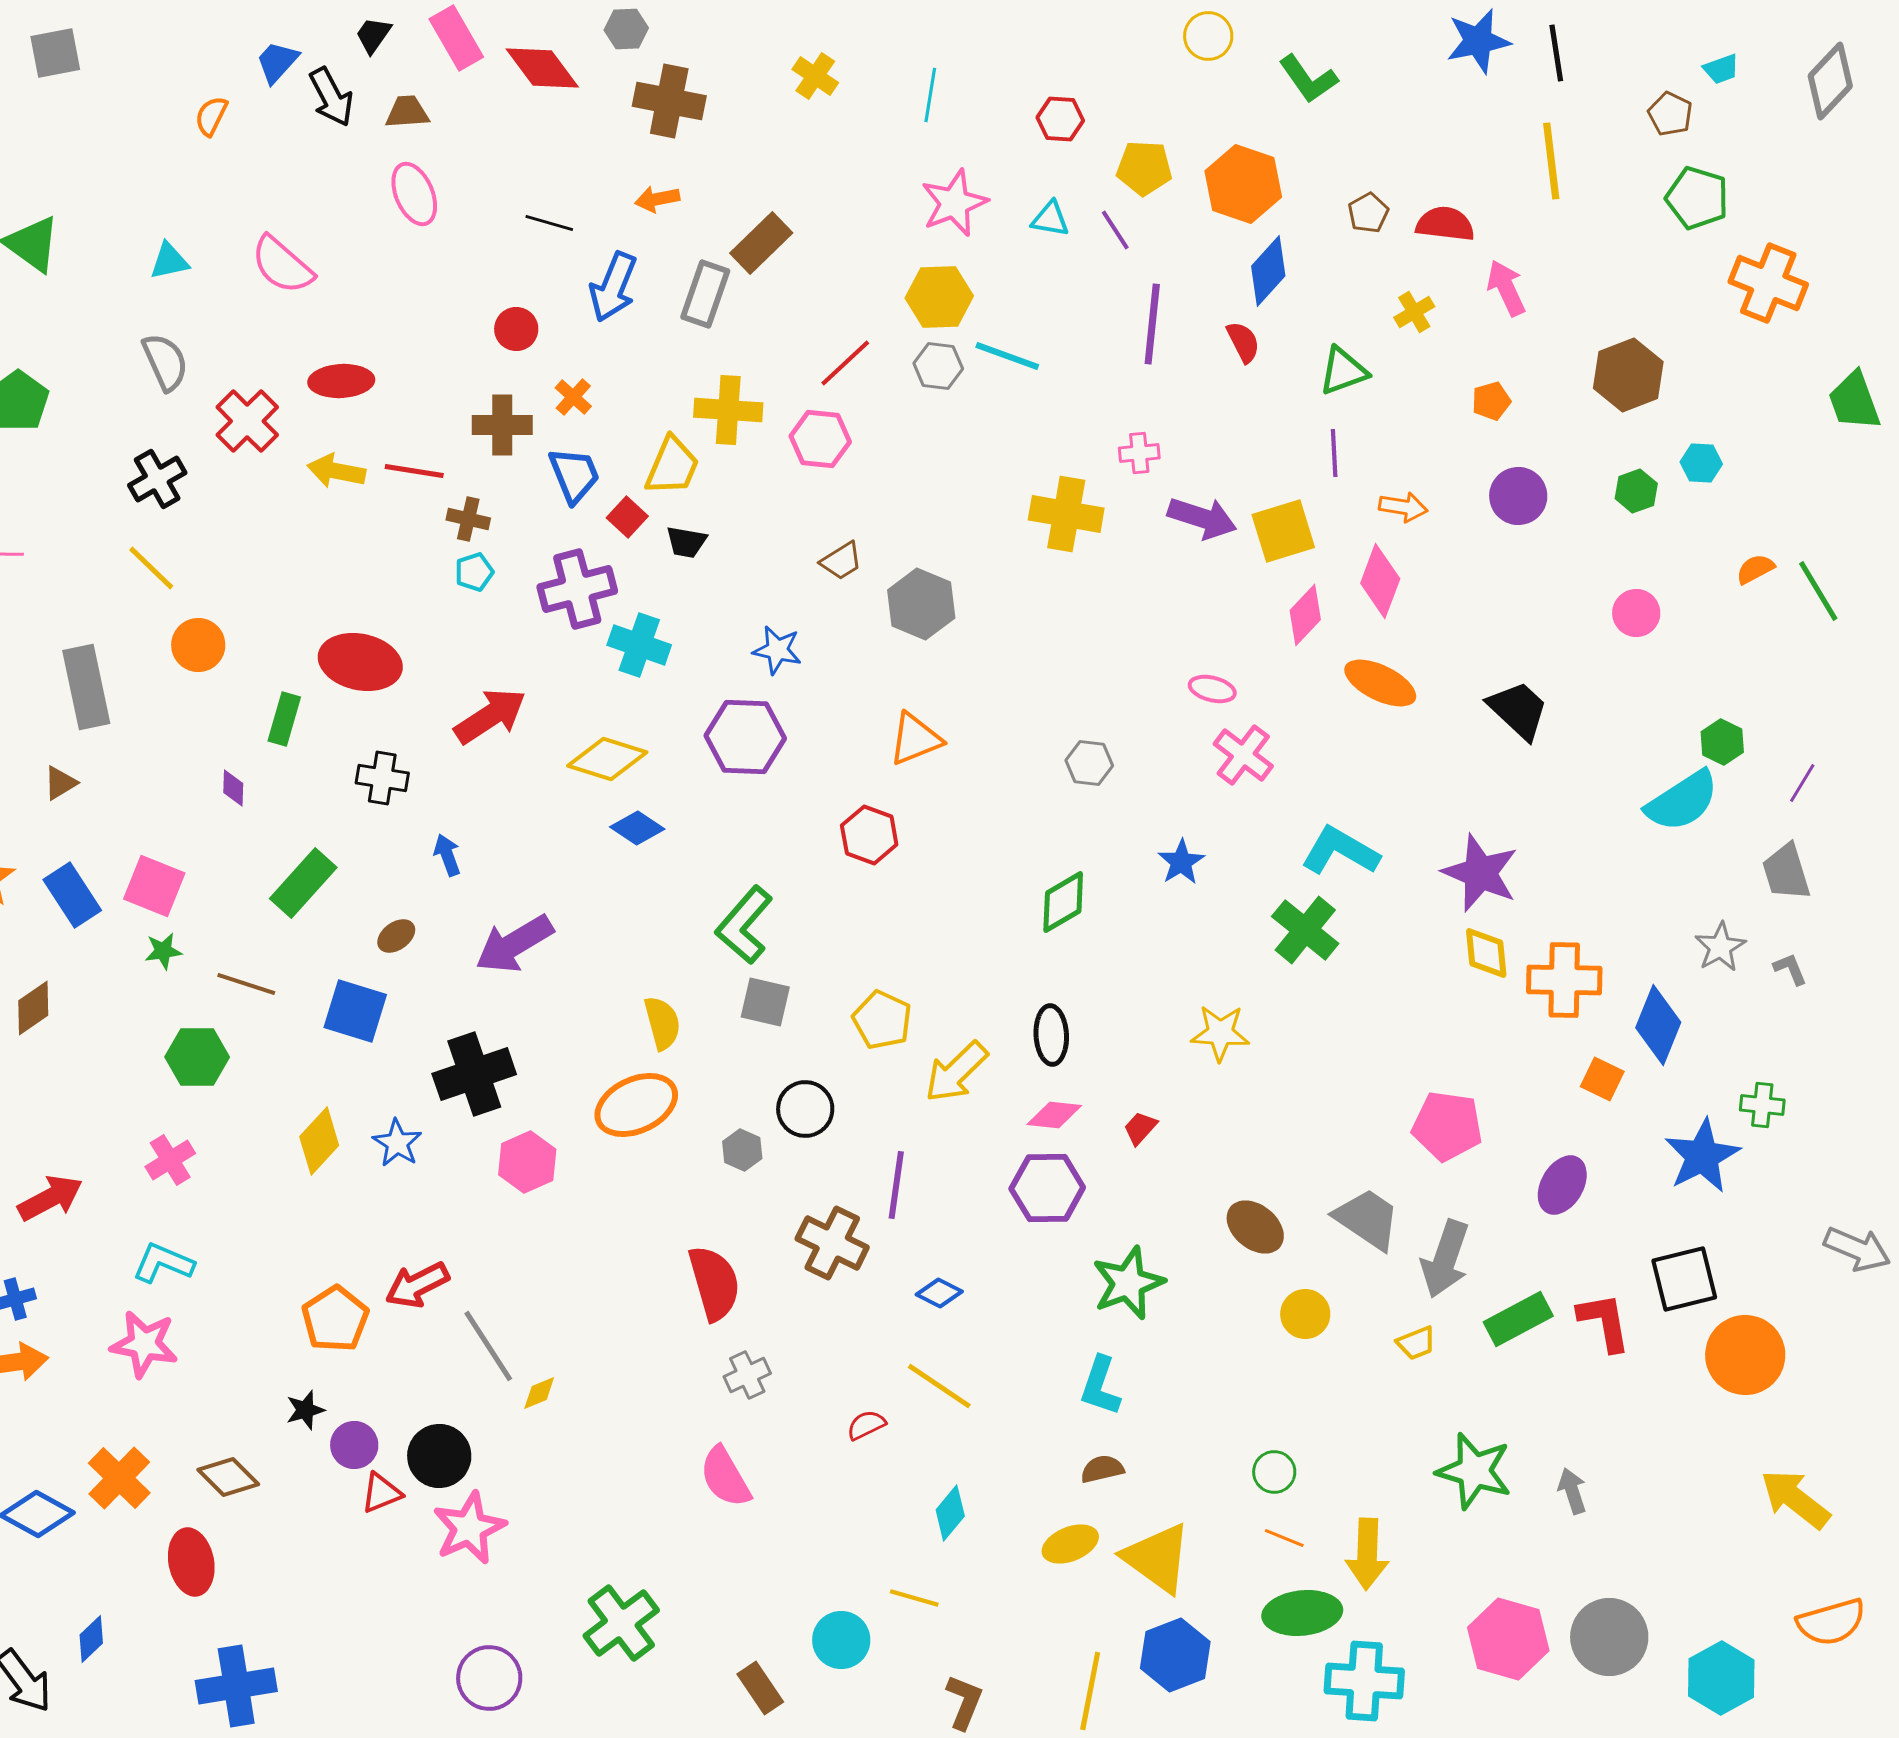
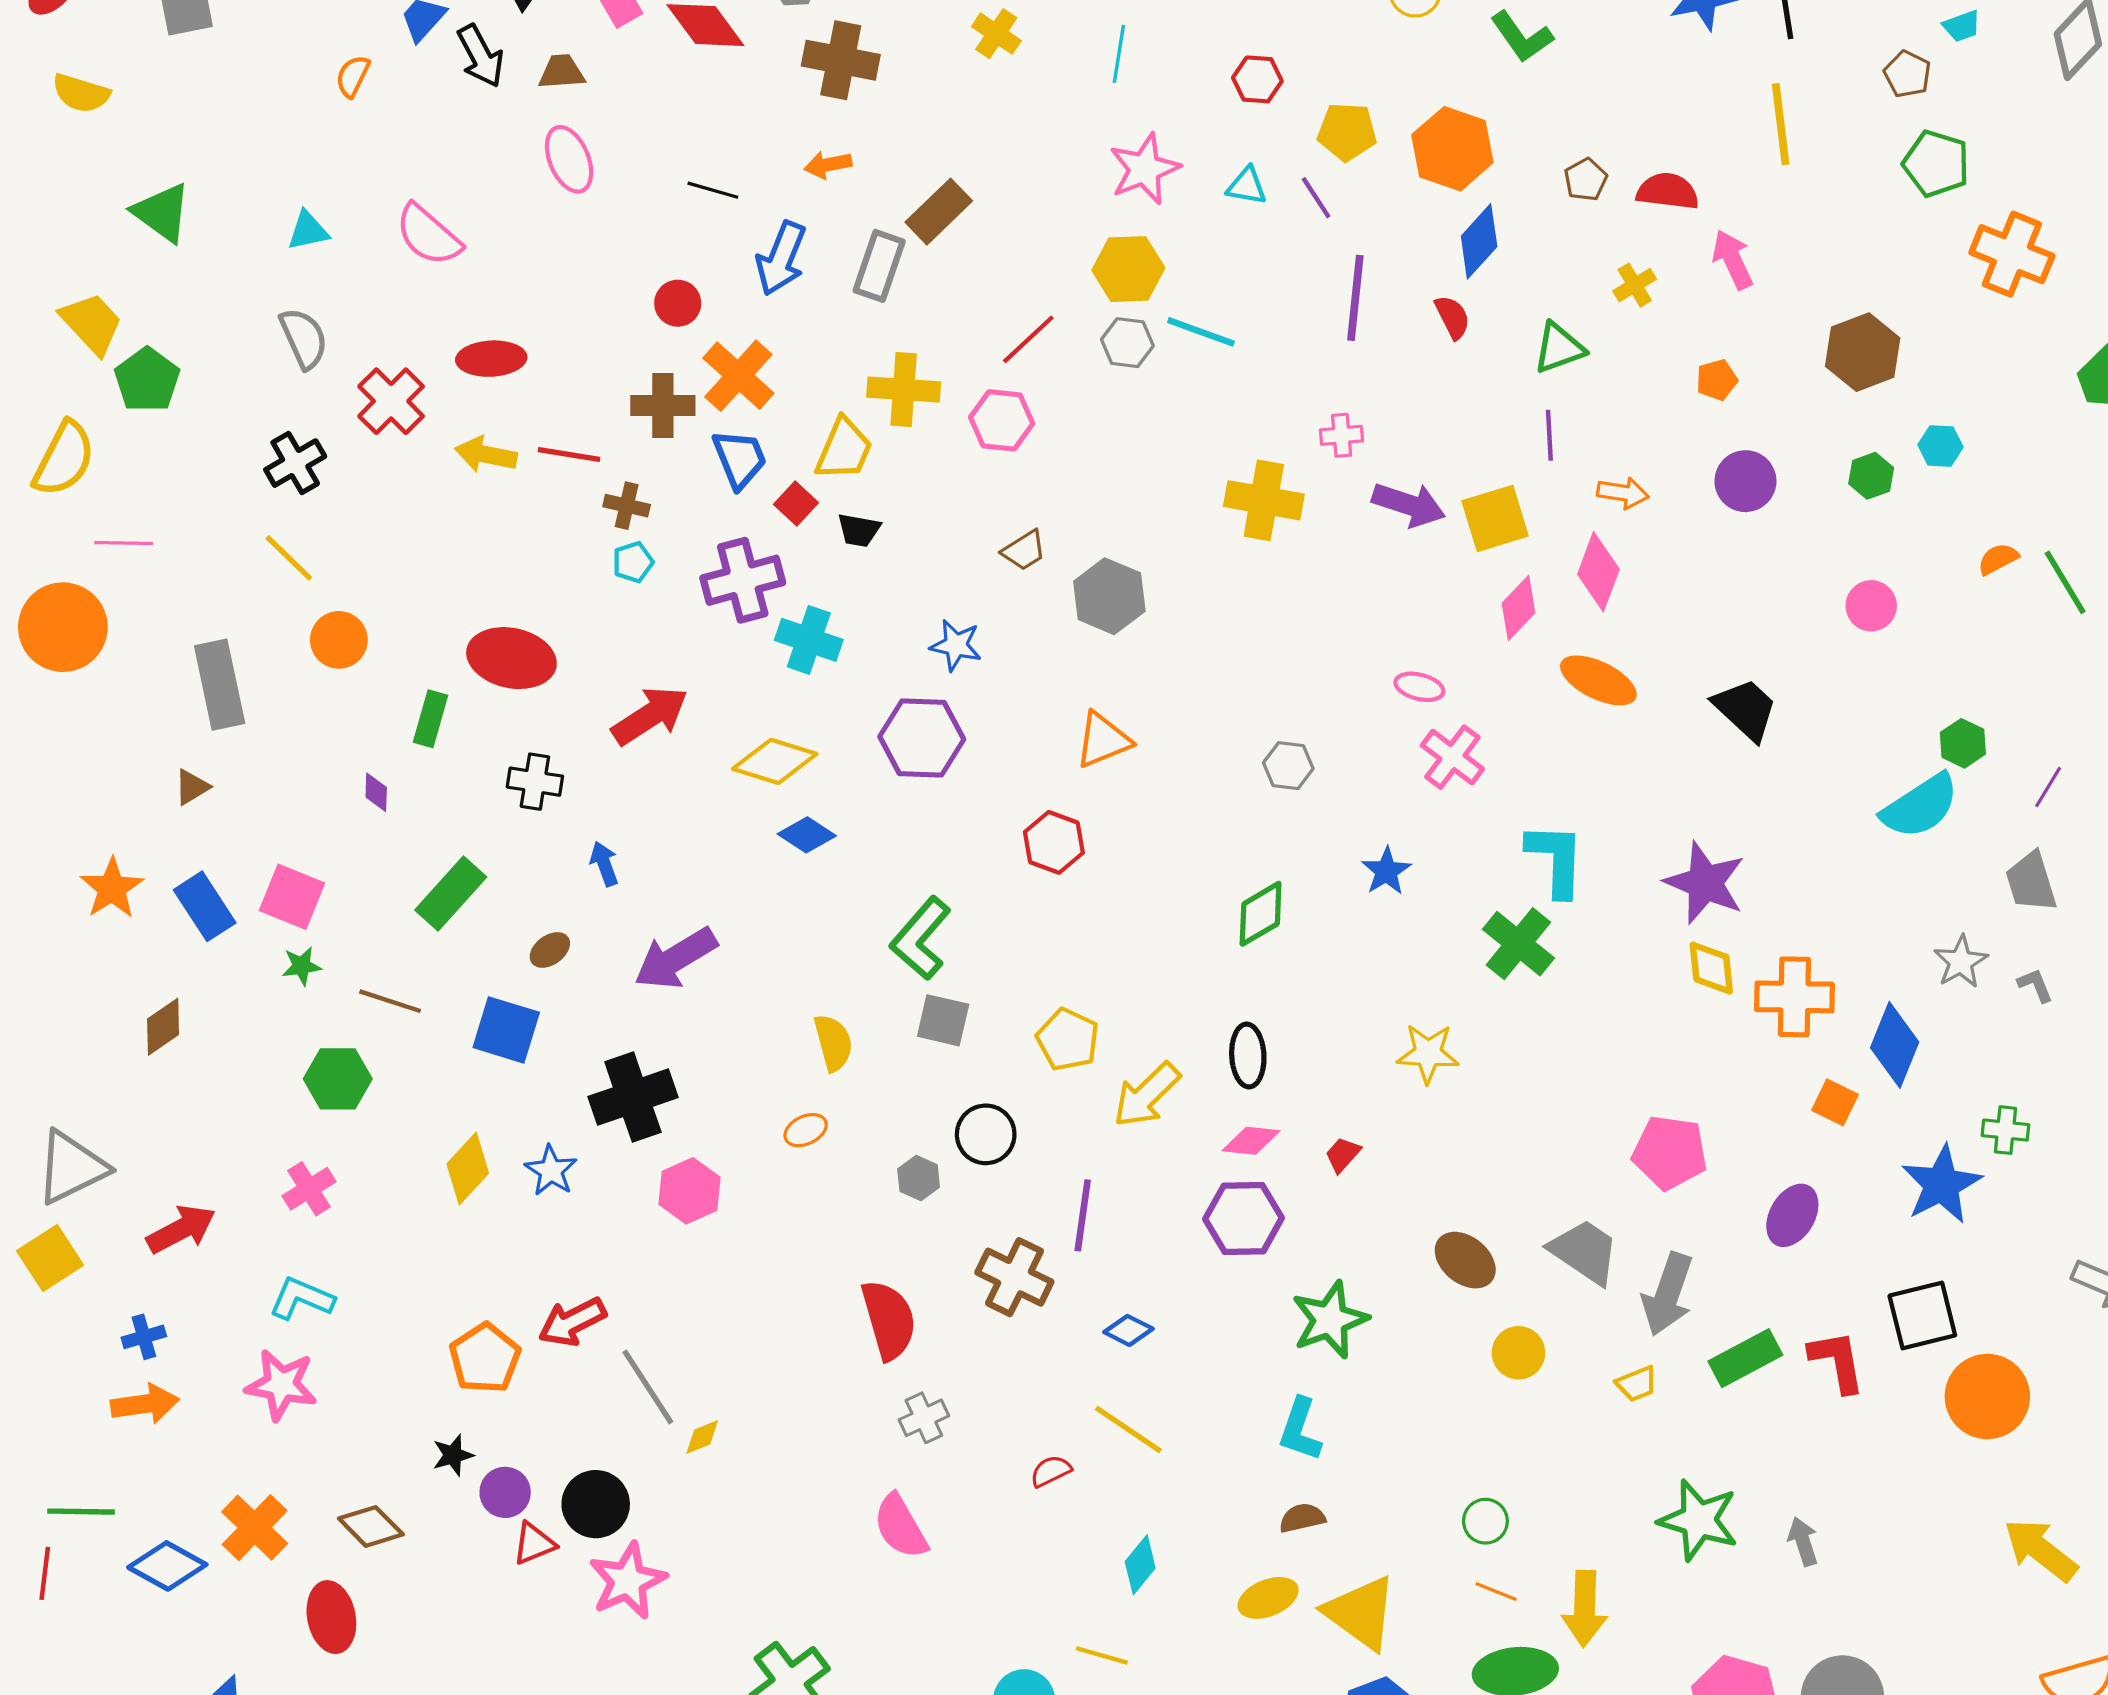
orange cross: (573, 397) -> (738, 376), size x1.8
cyan L-shape: (1340, 851) -> (1556, 859), turned 62
orange ellipse: (636, 1105) -> (806, 1130), size x0.5

